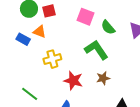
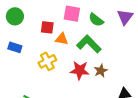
red square: (49, 11) -> (47, 27), moved, turned 32
orange triangle: (40, 32) -> (62, 39), moved
red star: (73, 81) -> (80, 70), moved

